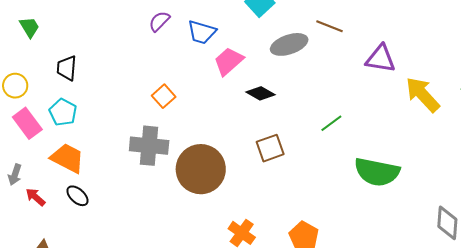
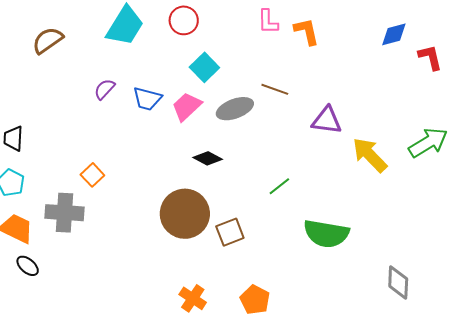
pink trapezoid: (229, 61) -> (187, 106), moved
orange square: (164, 96) -> (92, 175), moved
gray cross: (149, 146) -> (65, 213), moved
brown square: (270, 148) -> (230, 232), moved
brown circle: (201, 169) -> (185, 214), moved

